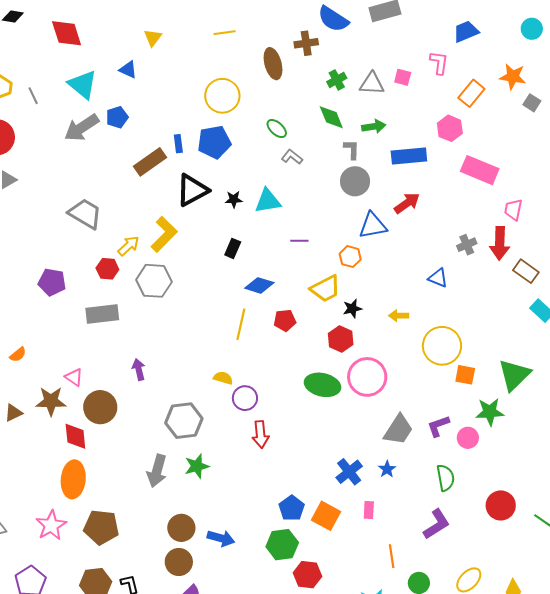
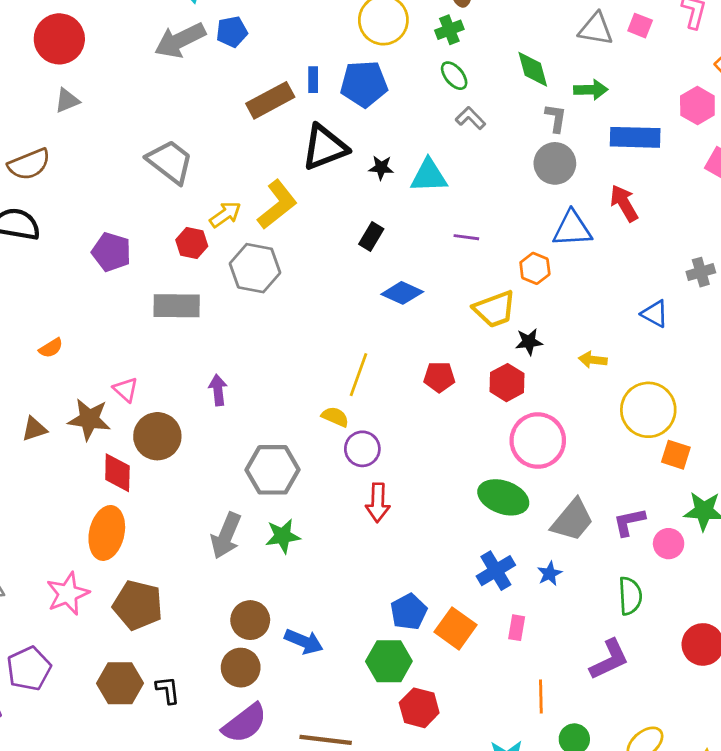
green cross: (337, 80) -> (449, 30), moved
red arrow: (407, 203) -> (624, 203), turned -92
red pentagon: (285, 320) -> (439, 377), moved
yellow line: (241, 324) -> (358, 375), moved
green ellipse: (322, 385) -> (503, 497), moved

